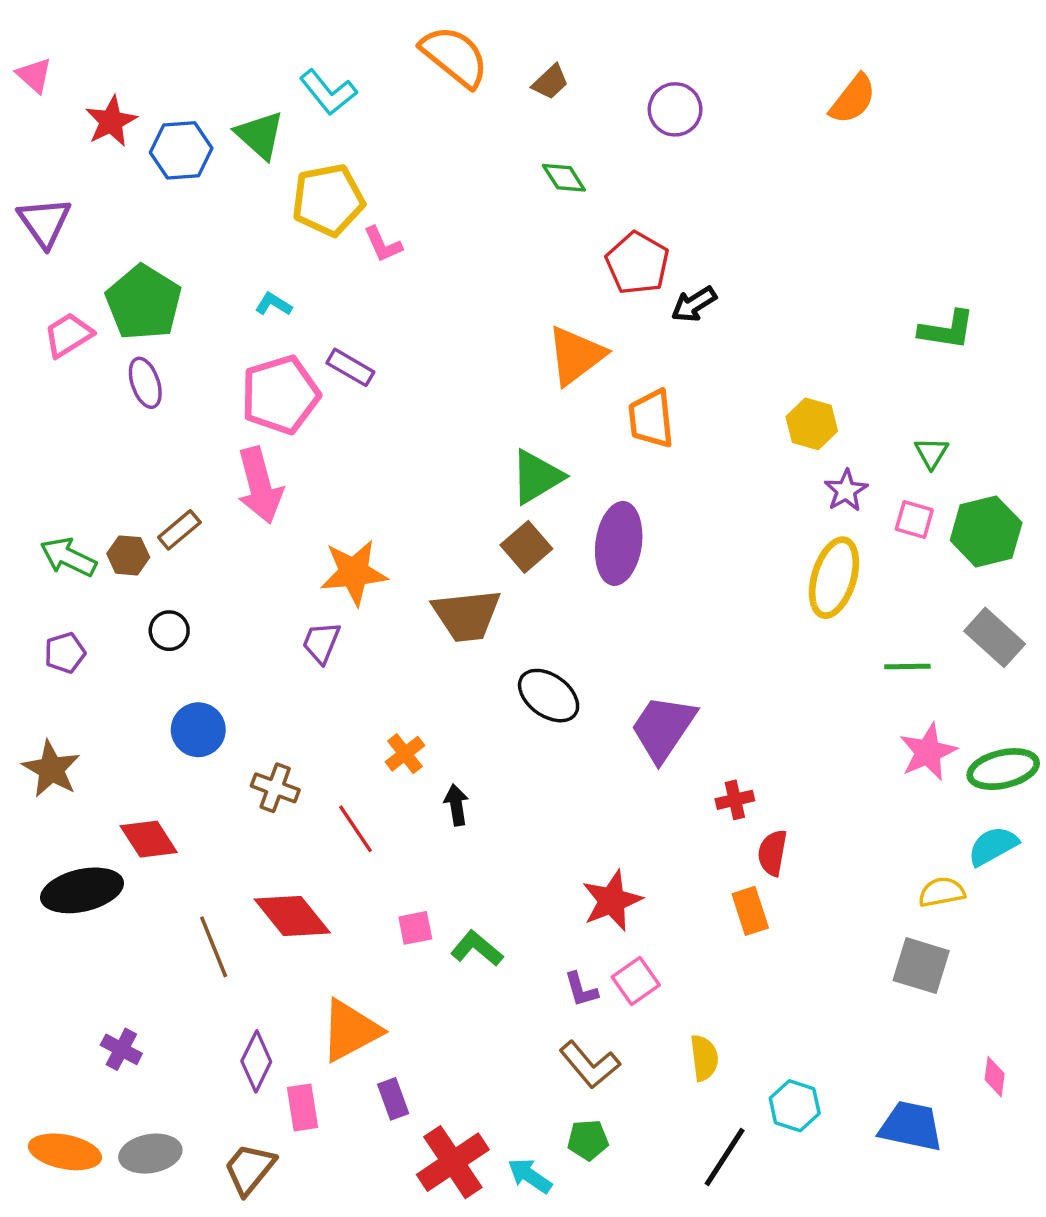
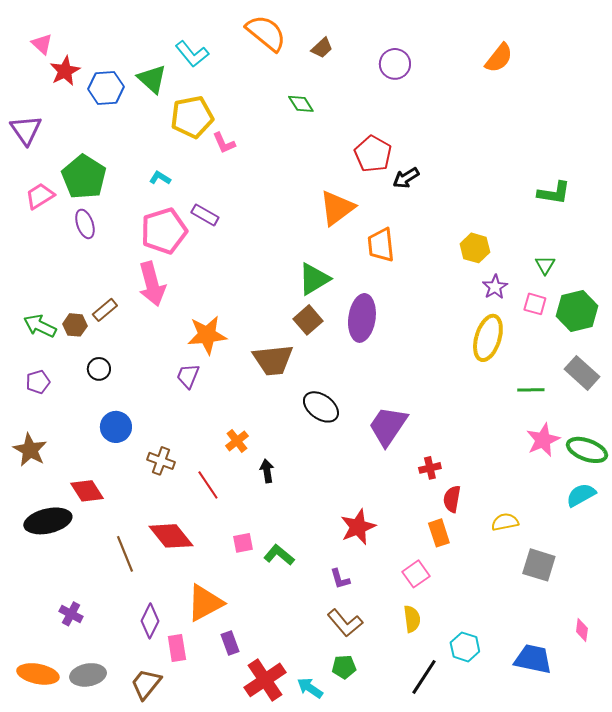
pink triangle: (34, 75) -> (42, 44), moved
green diamond: (564, 178) -> (301, 104), moved
green ellipse: (1003, 769) -> (587, 450), turned 33
yellow semicircle: (942, 892) -> (505, 522), moved
pink square: (636, 981) -> (416, 574), moved

